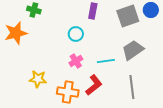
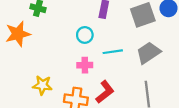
pink cross: (76, 61) -> (85, 65), turned 32
cyan line: (106, 61) -> (113, 52), moved

